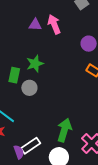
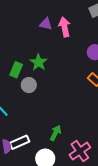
green star: (35, 64) -> (39, 62), turned -30
green arrow: (64, 130) -> (55, 133), size x0.7

